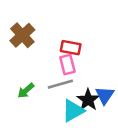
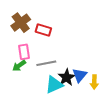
red rectangle: (71, 48) -> (43, 30), moved
pink rectangle: (67, 65) -> (24, 52), moved

